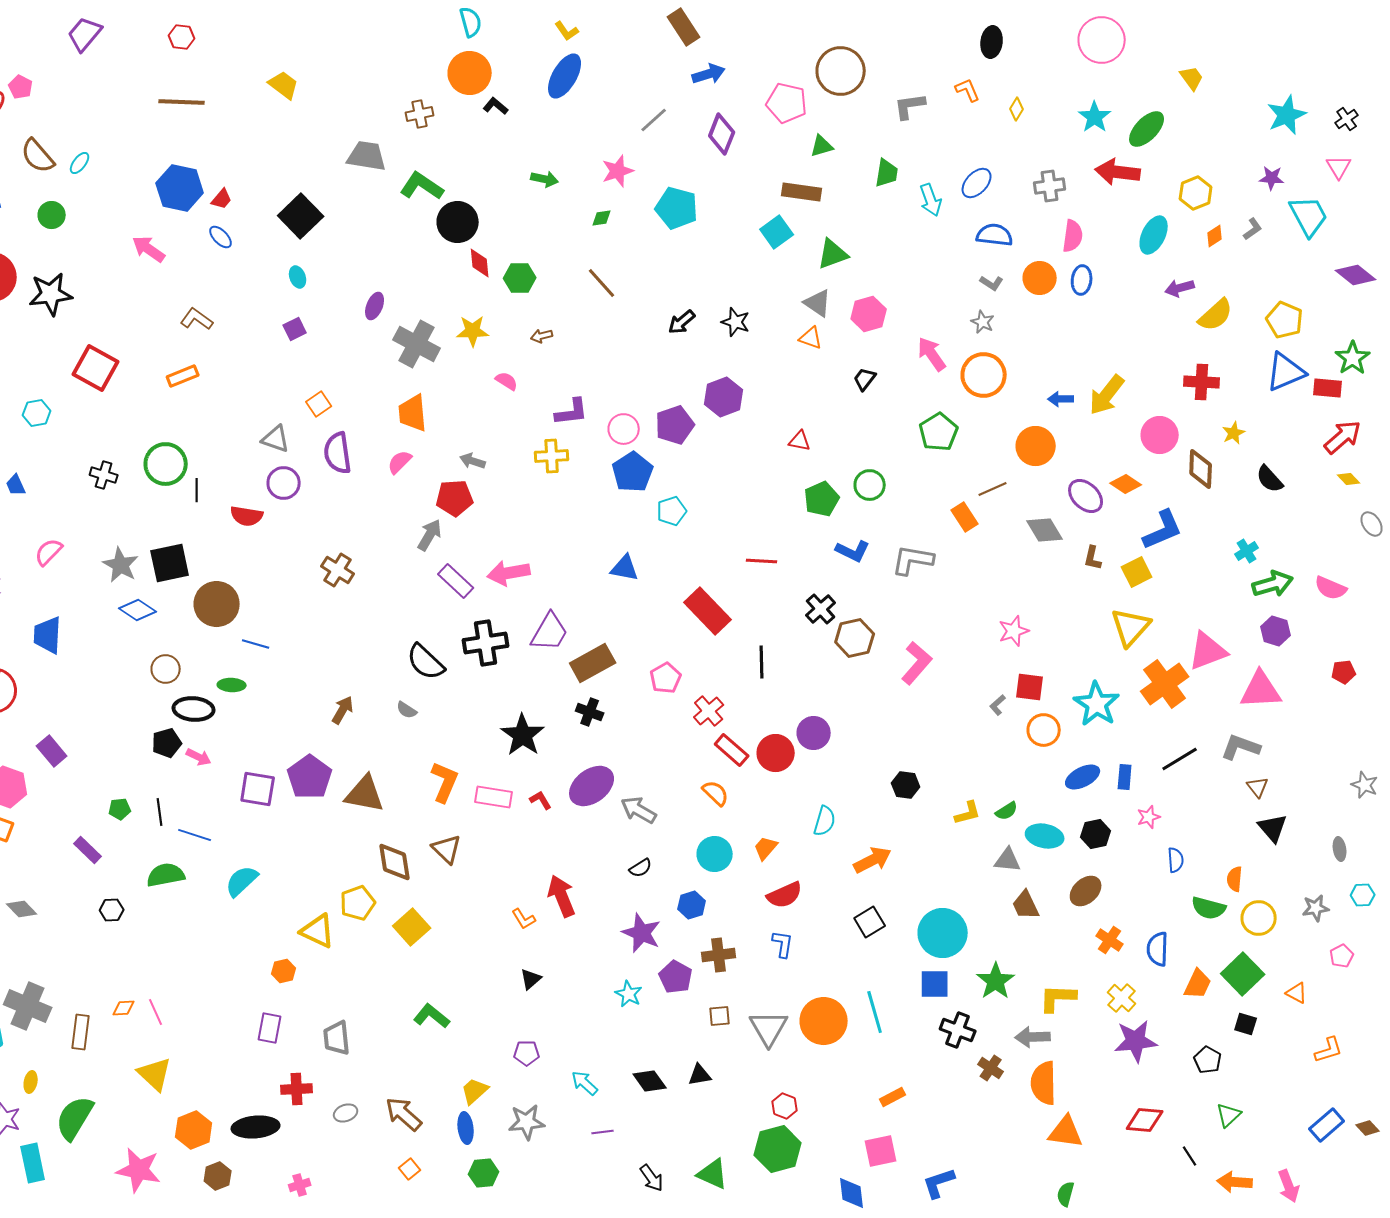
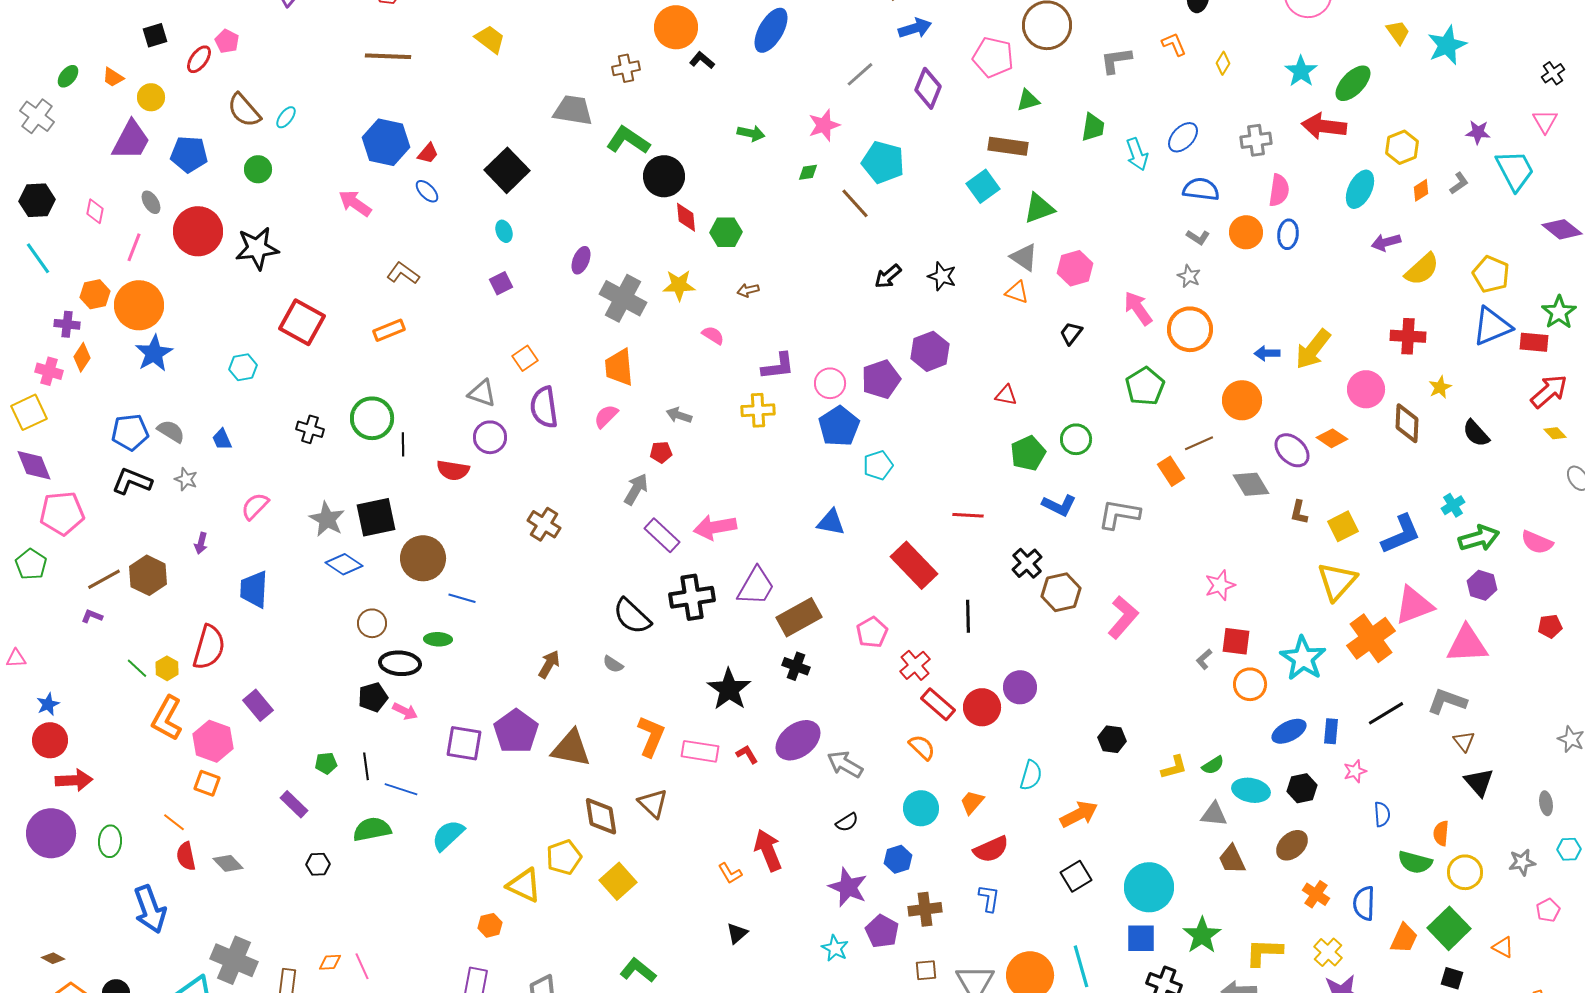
cyan star: (1287, 115) -> (1447, 45), moved
brown line: (602, 283) -> (855, 203), moved
red pentagon: (455, 498) -> (661, 452), size x0.6
blue L-shape: (1163, 530) -> (1401, 534), moved

